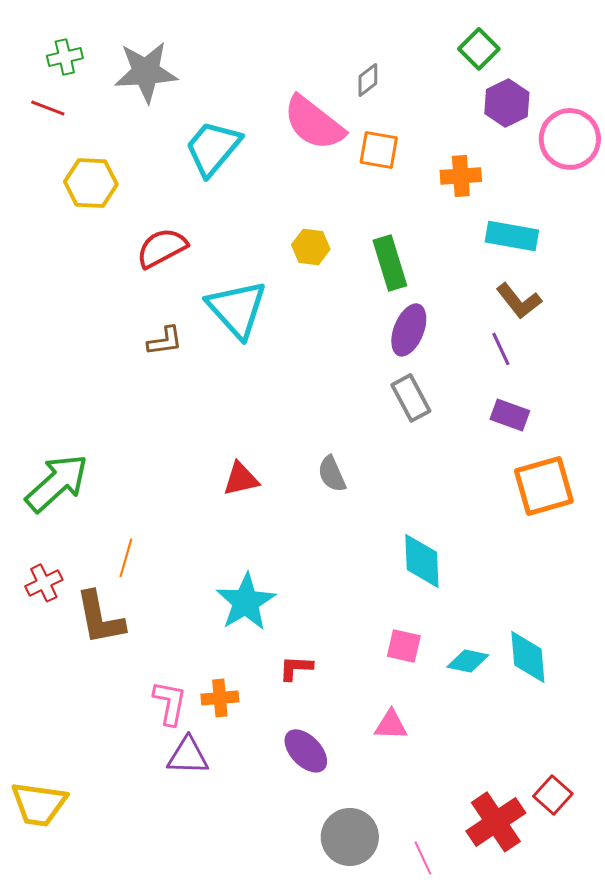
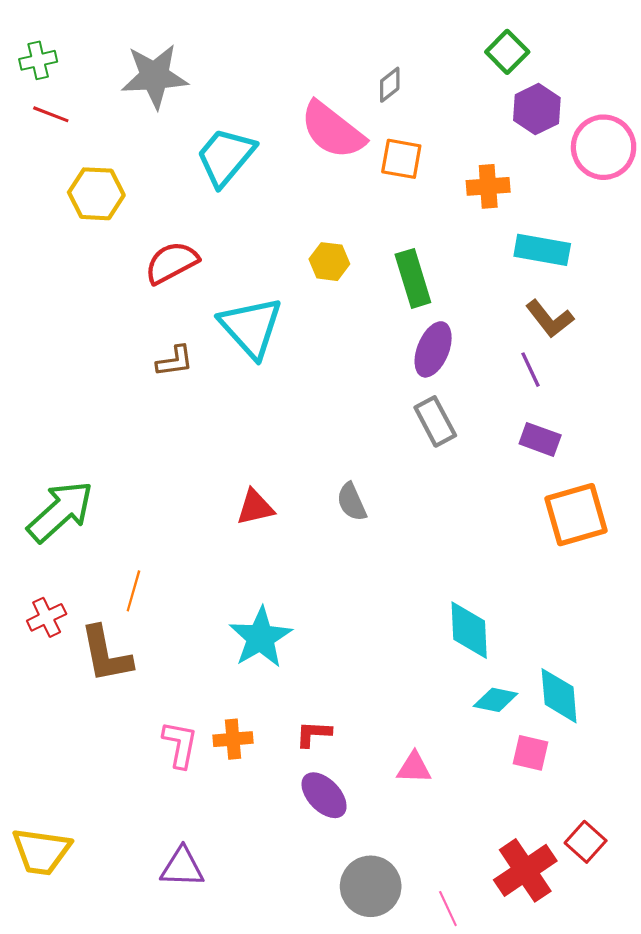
green cross: (65, 57) -> (38, 60), moved
cyan diamond: (422, 561) -> (469, 630), moved
pink square: (404, 646) -> (531, 753), moved
red L-shape: (296, 668) -> (313, 734), moved
purple triangle: (188, 756) -> (182, 867), moved

